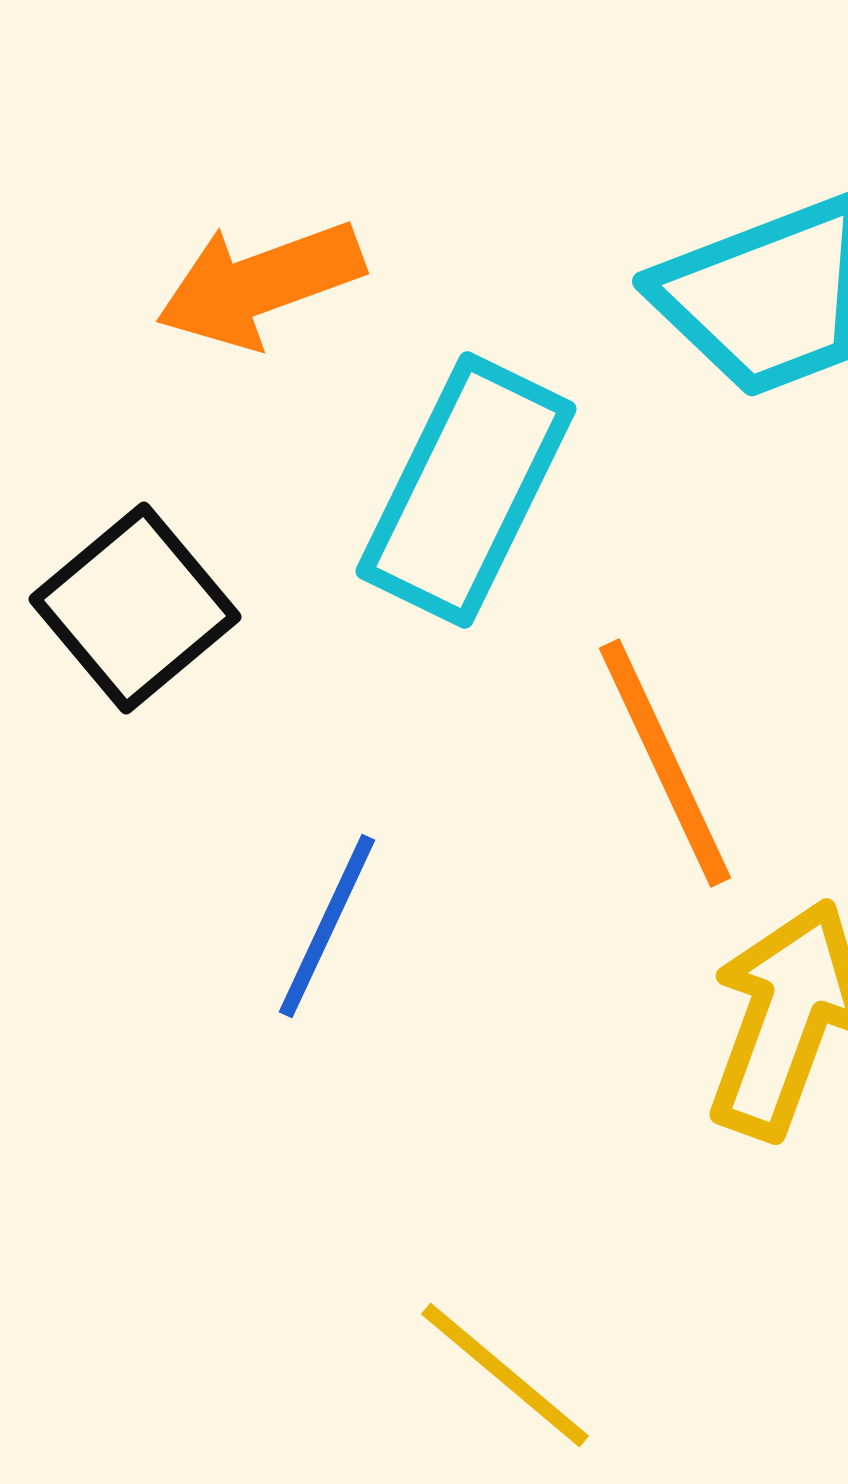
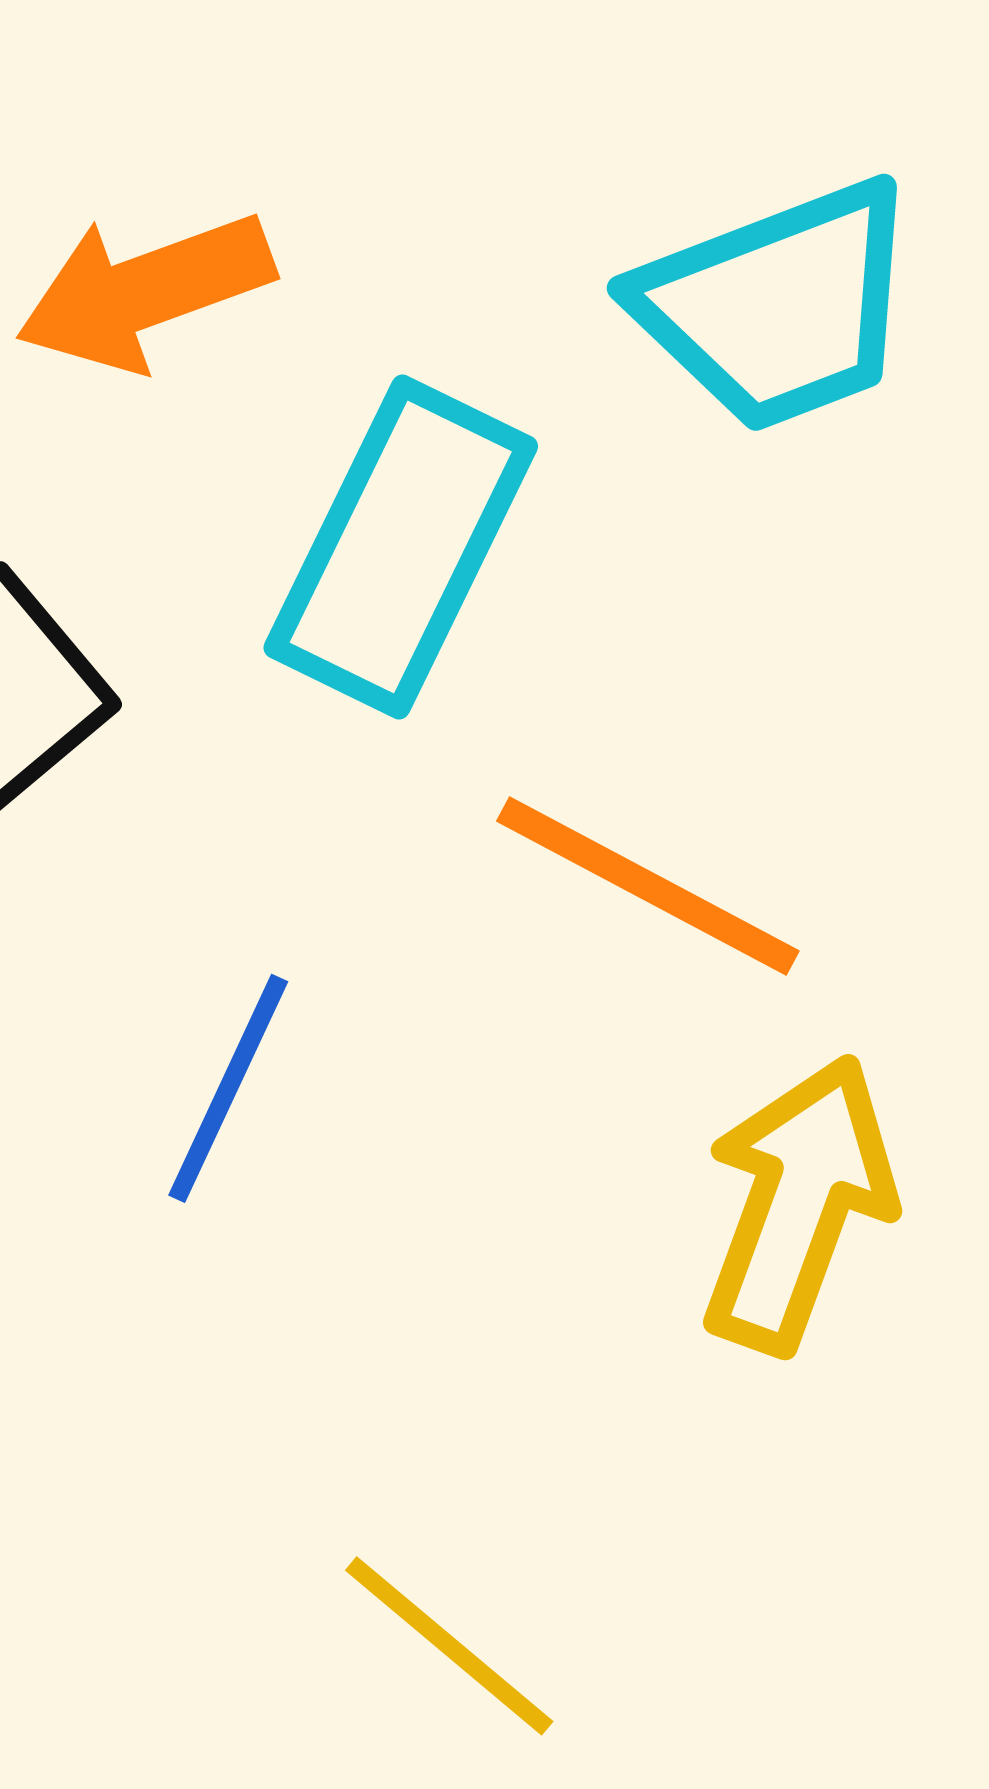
orange line: (665, 763) -> (648, 886), turned -37

